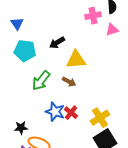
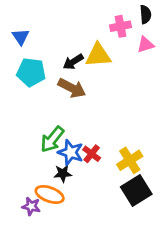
yellow triangle: (76, 60) -> (98, 55), moved
green arrow: (41, 81) -> (52, 139), moved
brown arrow: (69, 82) -> (72, 88), moved, size x1.5
black star: (21, 128) -> (63, 173), moved

